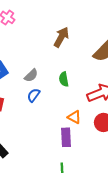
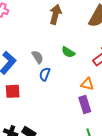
gray semicircle: (31, 76) -> (38, 57), turned -64
green semicircle: (64, 79) -> (68, 52), turned -32

